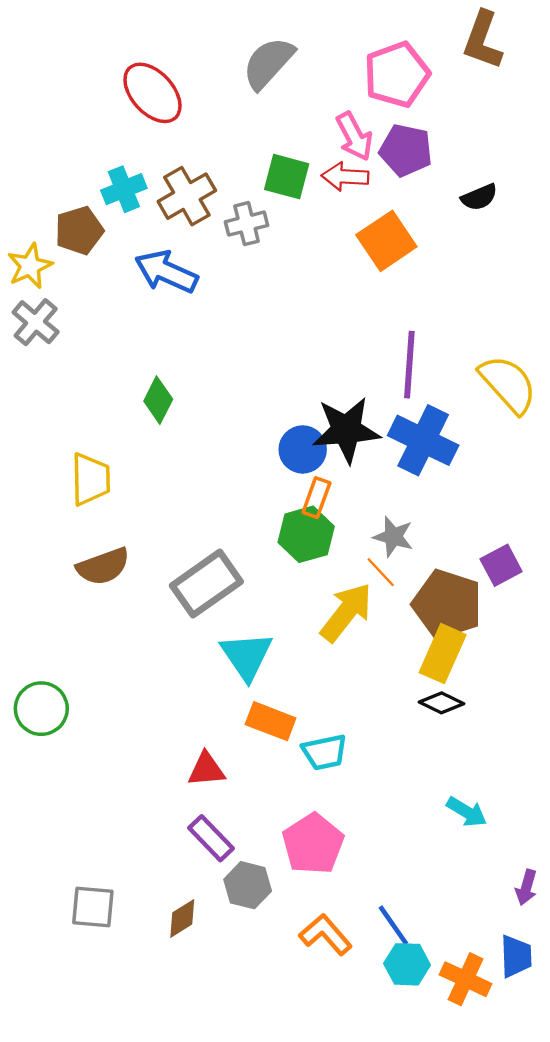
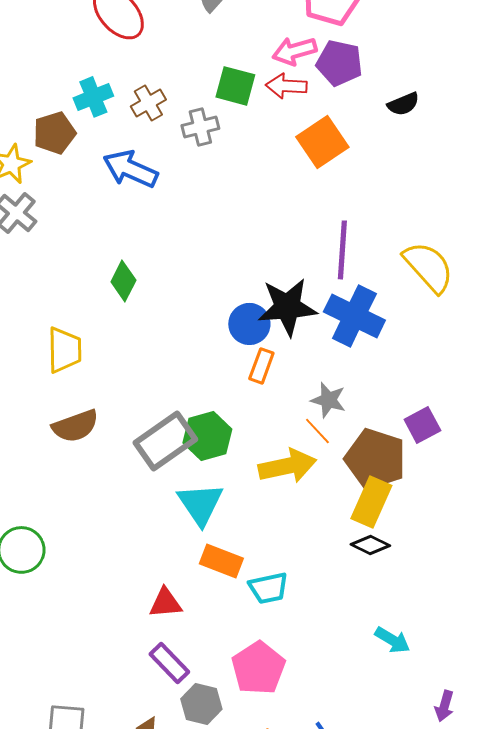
pink arrow: (354, 136) -> (294, 51), turned 102
brown cross: (187, 196) -> (148, 103), size x0.7
green hexagon: (306, 534) -> (207, 436), moved
yellow arrow: (346, 612) -> (287, 466), turned 40

